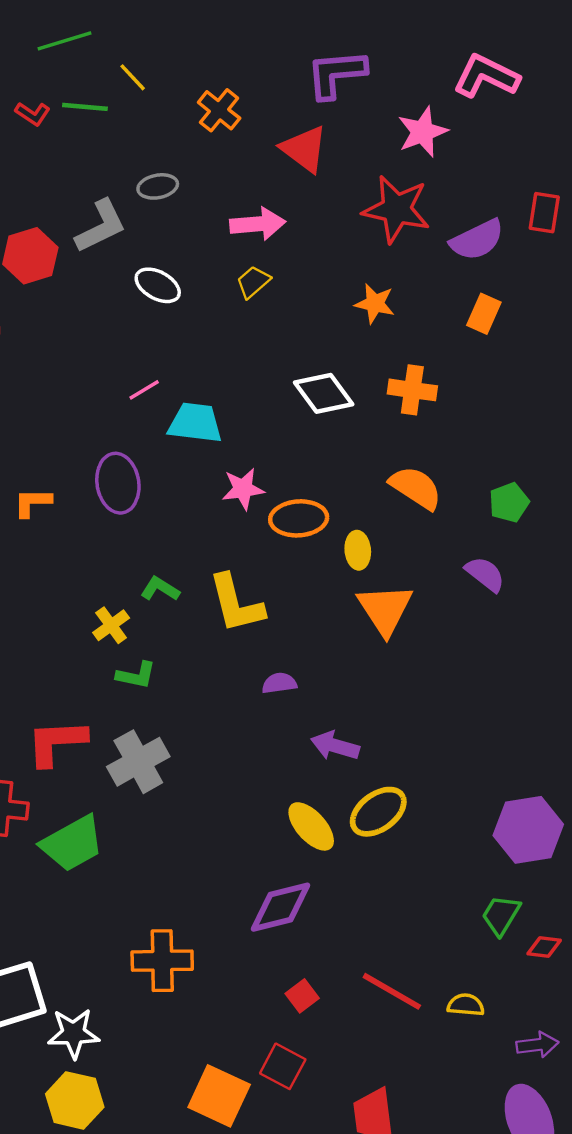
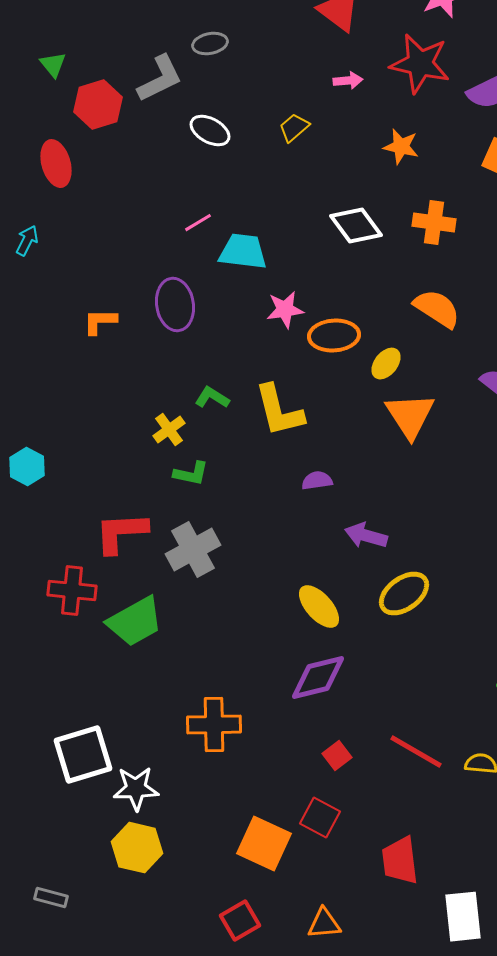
pink arrow: (258, 224) -> (348, 81), moved, size x0.6
yellow ellipse: (358, 550) -> (386, 364), turned 44
yellow ellipse: (311, 826) -> (319, 607), moved

